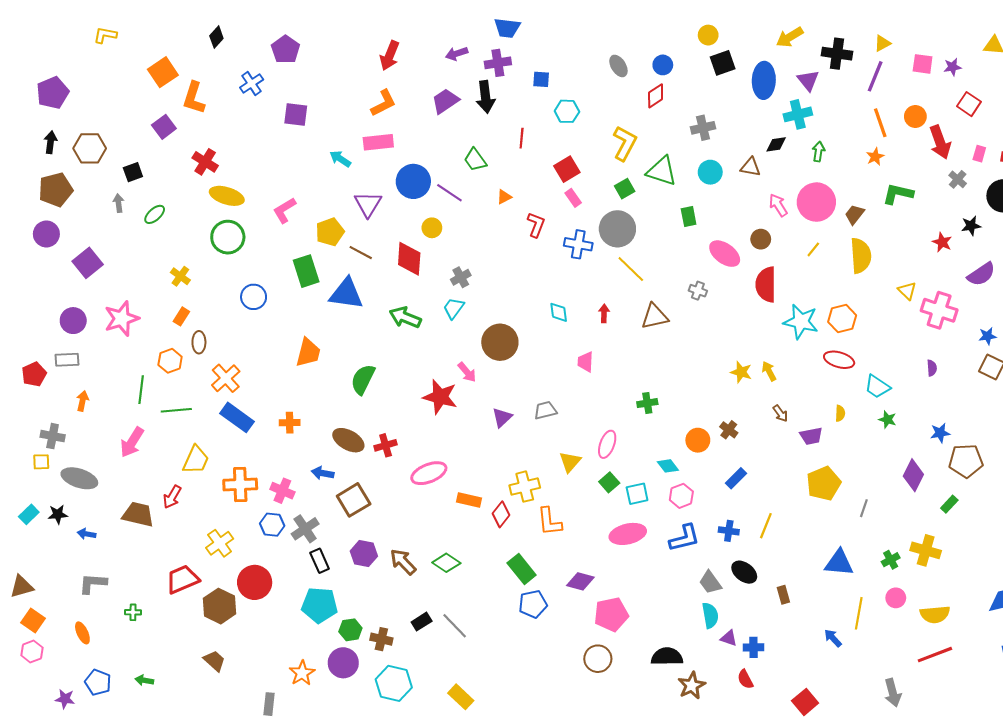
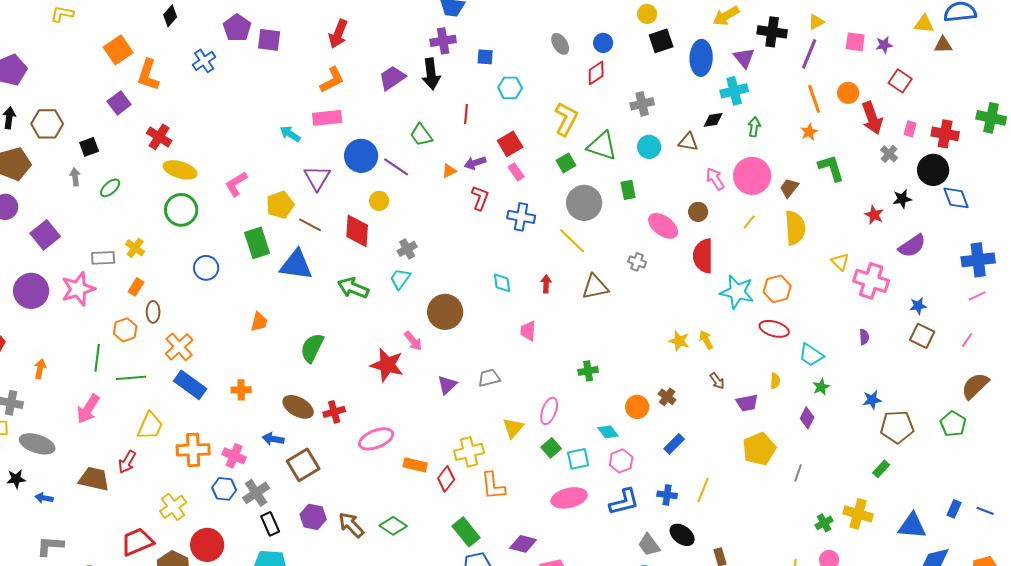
purple arrow: (457, 54) -> (475, 163), moved
purple square: (296, 114) -> (269, 40), moved
green L-shape: (898, 194) -> (831, 168), turned 60
gray circle: (617, 229) -> (584, 203), moved
purple circle: (73, 321) -> (31, 291), size x1.4
orange trapezoid: (308, 353) -> (259, 322), size x0.7
gray rectangle: (67, 360) -> (103, 258), moved
green star: (888, 420) -> (821, 387), turned 30
purple diamond: (913, 475) -> (807, 418), moved, size x0.7
blue triangle: (839, 563) -> (912, 526), moved

